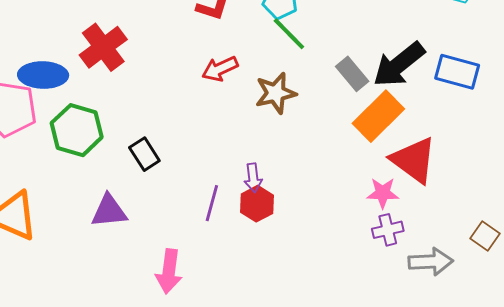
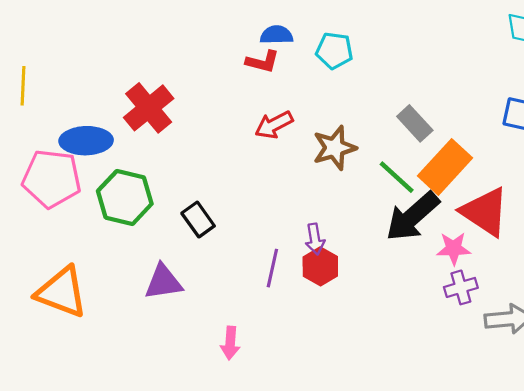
green line: (289, 34) -> (397, 177), moved
black arrow: (399, 64) -> (413, 216), moved
pink arrow: (169, 271) -> (230, 343), size x0.7

